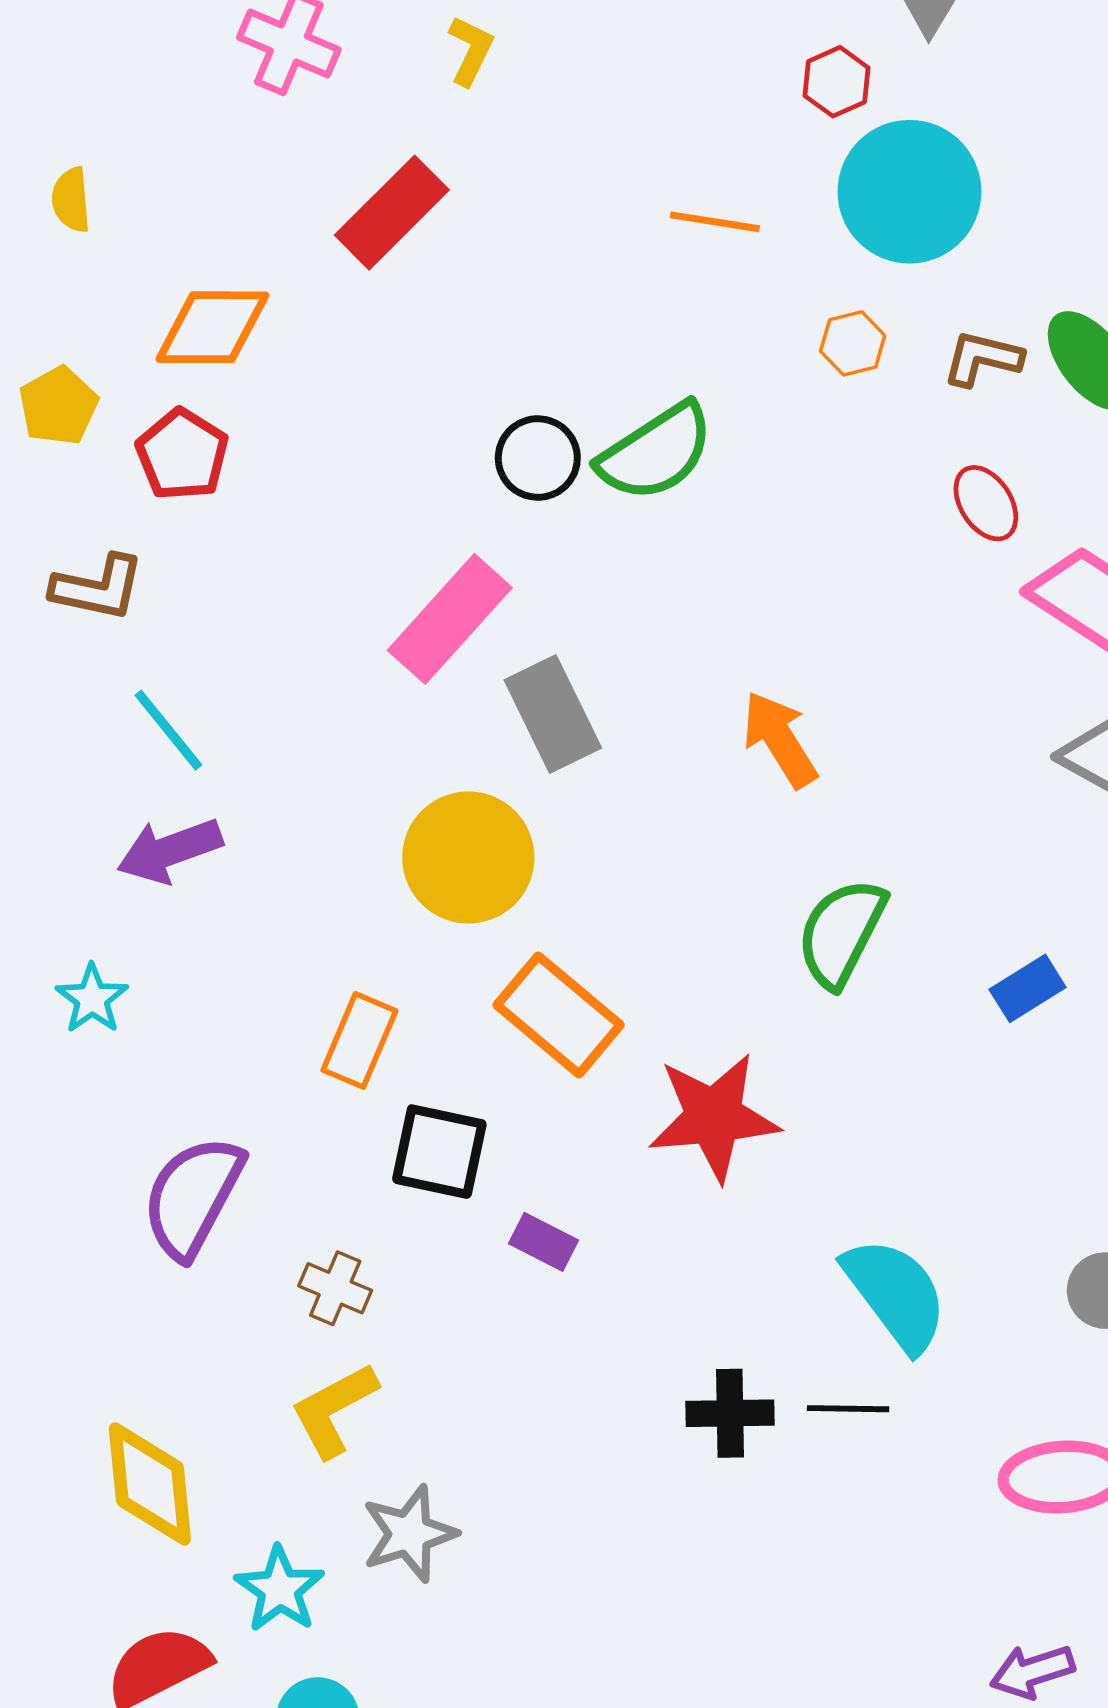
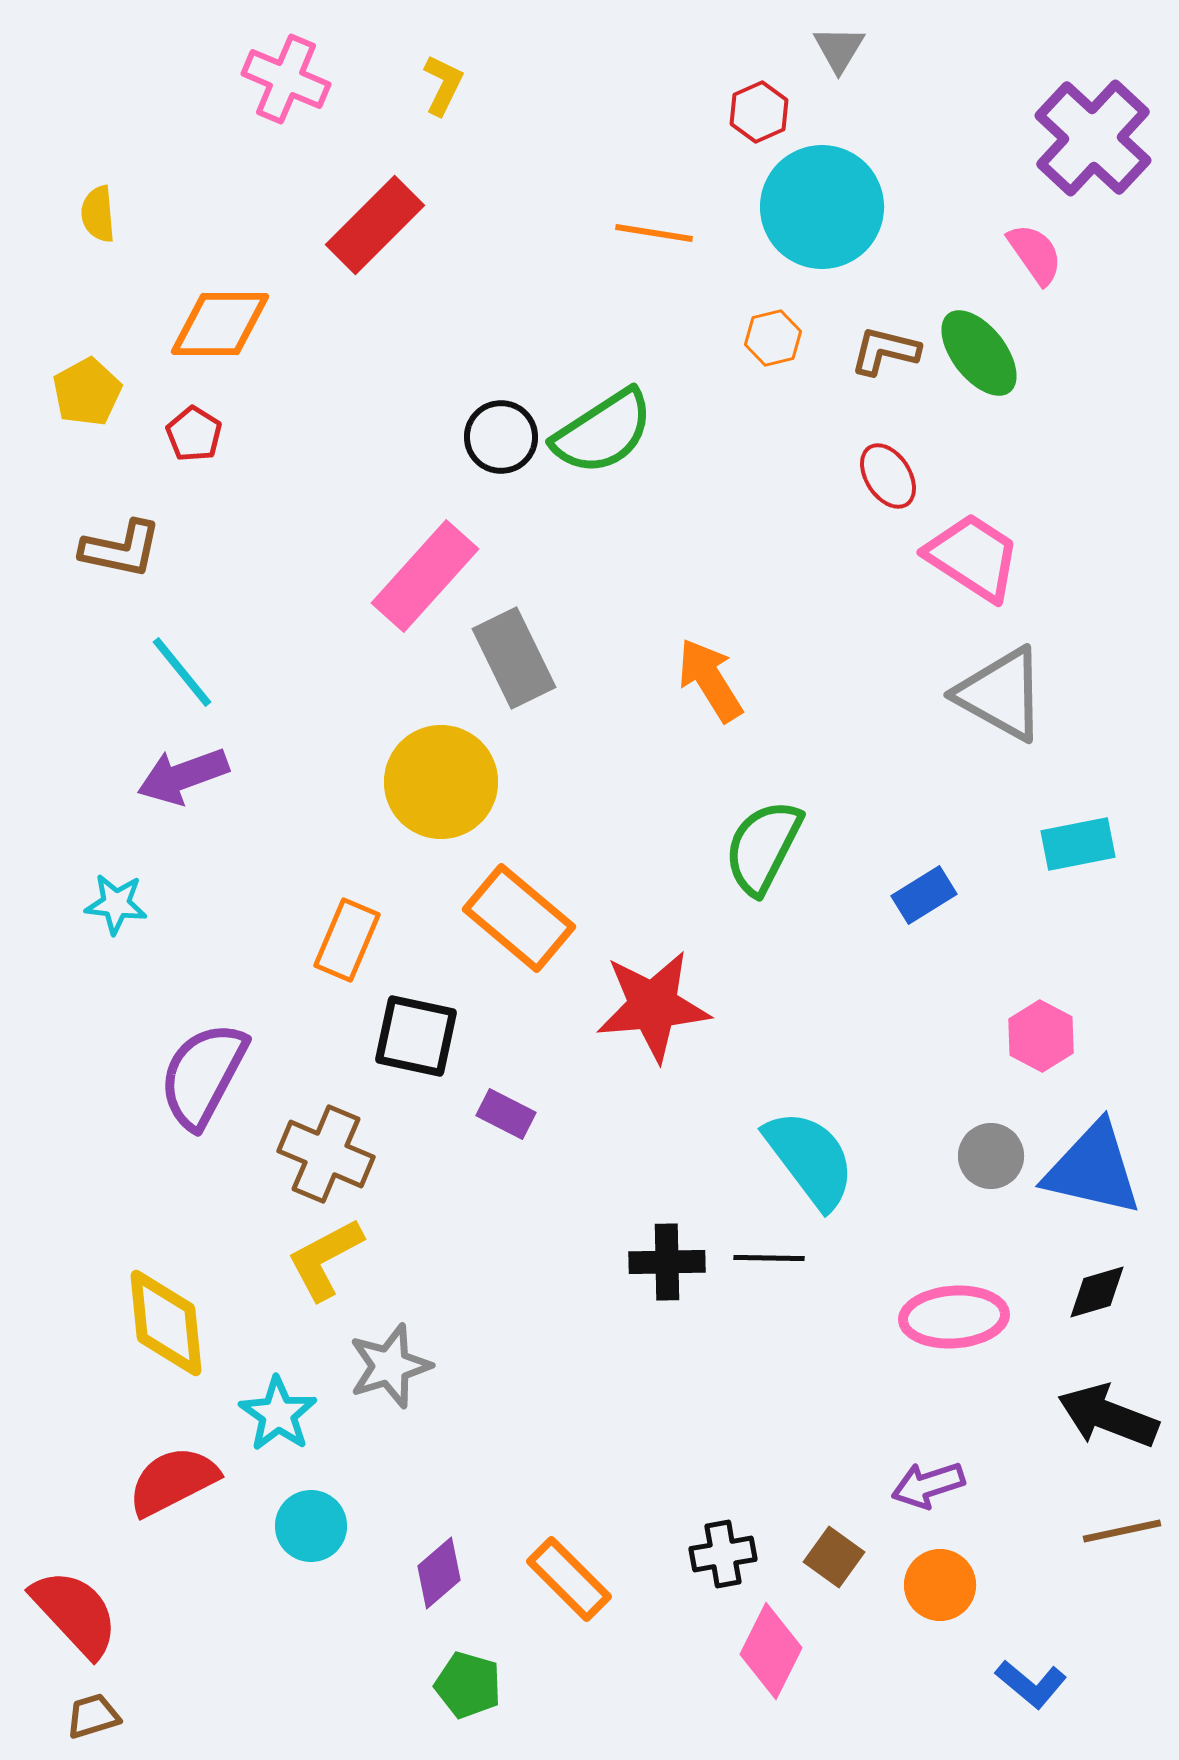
red pentagon: (182, 455) -> (194, 434), size x0.7
cyan star: (92, 999) -> (116, 904), turned -30
brown cross: (335, 1288) -> (326, 1154), size x1.5

